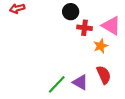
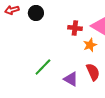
black circle: (71, 12) -> (36, 13), moved
green line: (57, 84) -> (43, 67), moved

